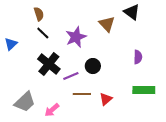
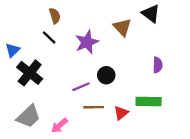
brown semicircle: (39, 14) -> (55, 16), moved
black cross: (49, 64) -> (30, 73), moved
green rectangle: (144, 90) -> (149, 101), moved

